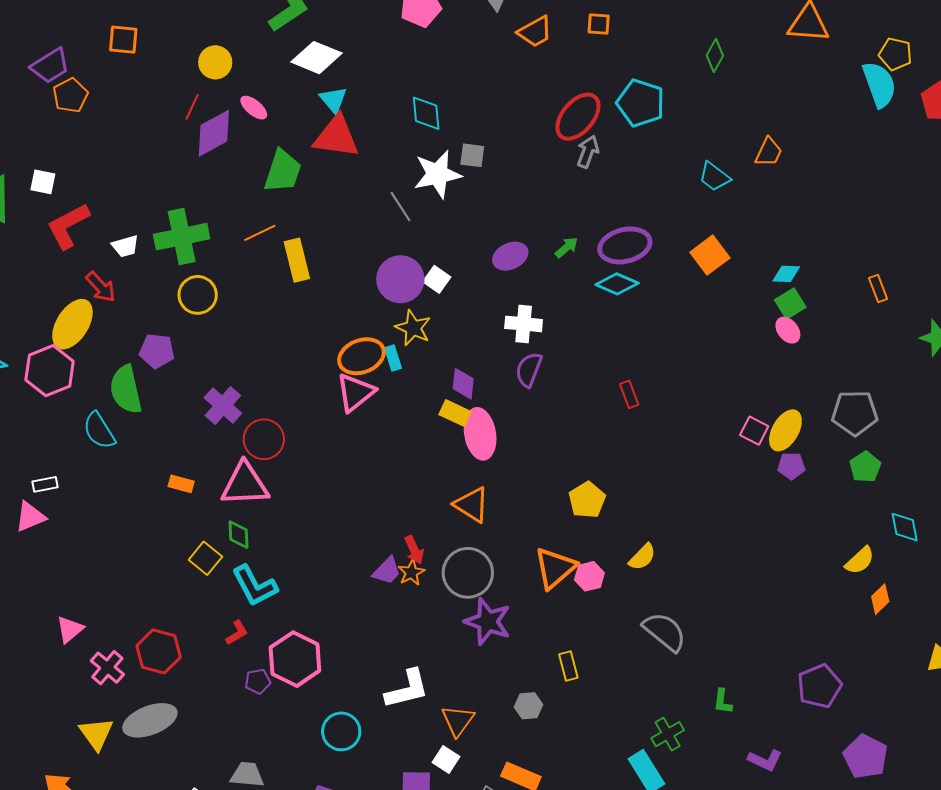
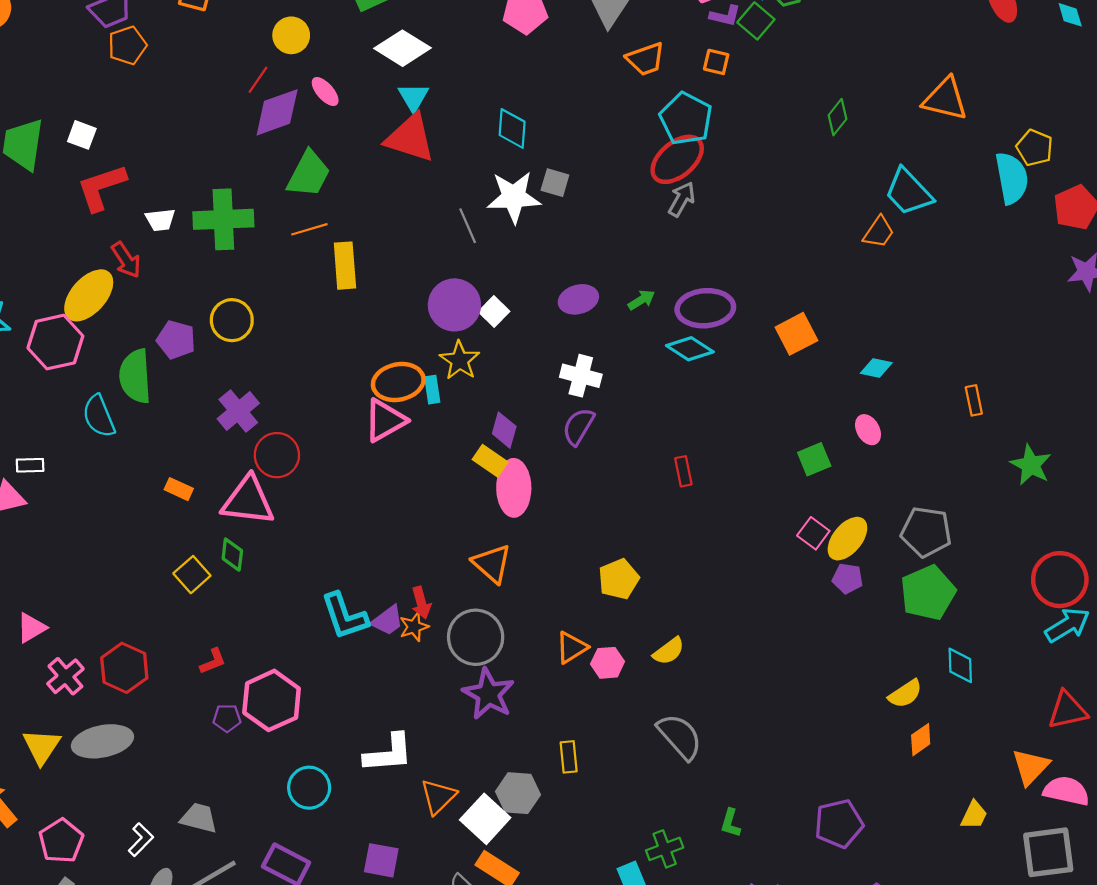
cyan pentagon: (641, 103) -> (686, 119), moved
green trapezoid: (283, 171) -> (309, 174), moved
cyan trapezoid: (714, 177) -> (909, 192), moved, size x1.4
yellow circle: (198, 295) -> (232, 320), moved
green square: (790, 304) -> (814, 459), moved
green pentagon: (865, 467) -> (928, 593), size x1.6
orange triangle: (555, 568) -> (572, 647), size x0.7
cyan L-shape: (255, 586) -> (345, 616), moved
gray hexagon: (528, 706) -> (518, 793), size x1.4
white square: (446, 759) -> (485, 819), moved, size x1.6

